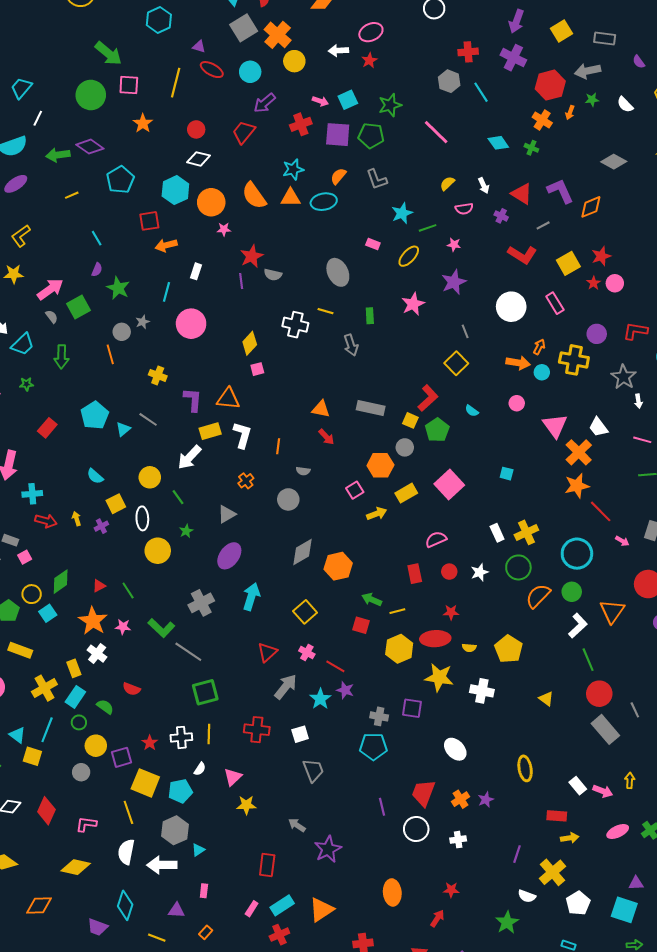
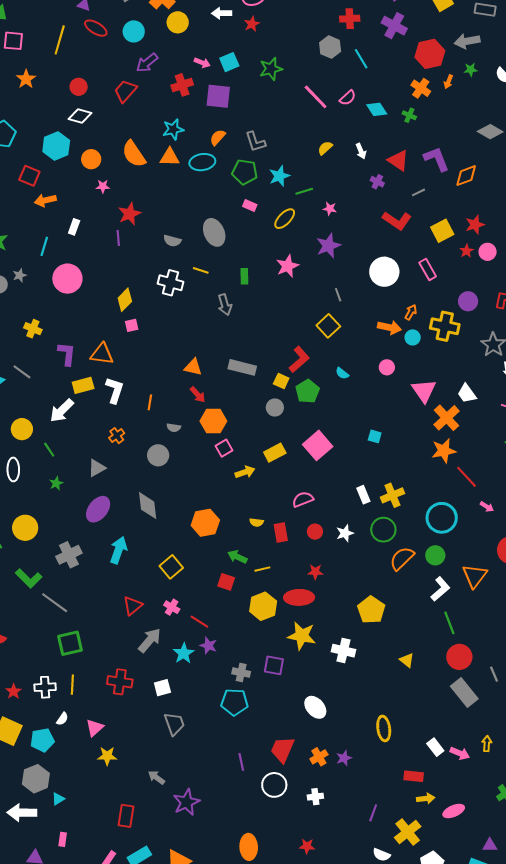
green pentagon: (371, 135) -> (245, 172), moved
orange circle: (211, 202) -> (91, 159), size x0.7
pink semicircle: (464, 209) -> (348, 98), moved, turned -36
red square: (149, 221) -> (29, 176), turned 30
gray semicircle: (273, 275) -> (172, 241), moved
orange hexagon: (380, 465) -> (213, 421), moved
yellow circle: (158, 551) -> (25, 528), moved
gray diamond: (302, 552) -> (148, 506), moved, turned -68
yellow semicircle: (469, 648) -> (257, 522), moved
pink ellipse: (618, 831) -> (454, 811), moved

